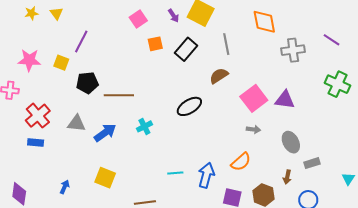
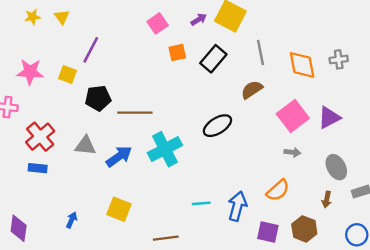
purple arrow: (173, 16) -> (199, 19), turned -88
orange diamond: (264, 22) -> (302, 65), moved
gray cross: (293, 50) -> (339, 59), size x0.7
purple triangle: (285, 100) -> (329, 118), turned -35
cyan cross: (144, 126) -> (165, 149), size x1.8
brown arrow: (287, 177) -> (327, 199), moved

